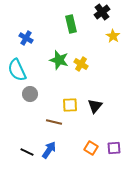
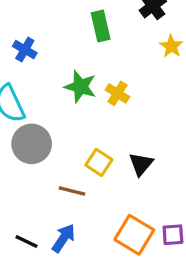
gray circle: (30, 94) -> (32, 144), size x1.5
yellow square: (70, 105) -> (99, 162), turned 35
orange square: (91, 148) -> (134, 235), size x1.6

